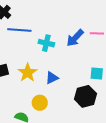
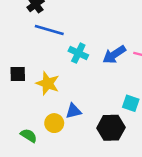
yellow star: (28, 73) -> (48, 83), turned -30
blue triangle: (52, 78) -> (73, 111), moved

